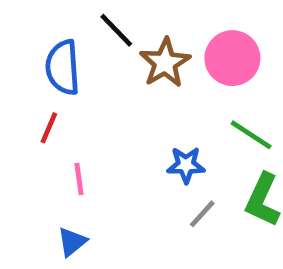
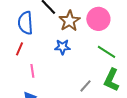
blue star: (186, 165) -> (62, 47), moved

